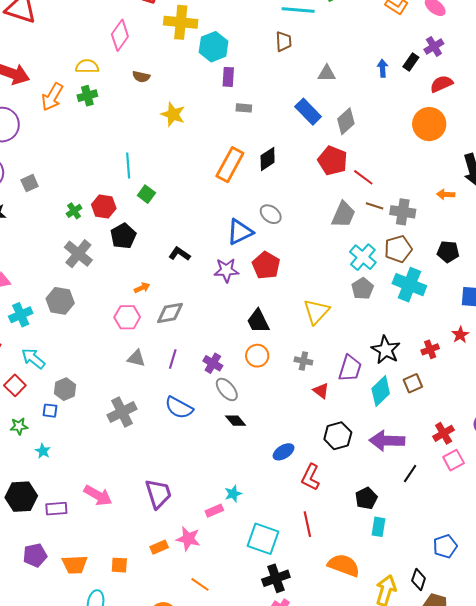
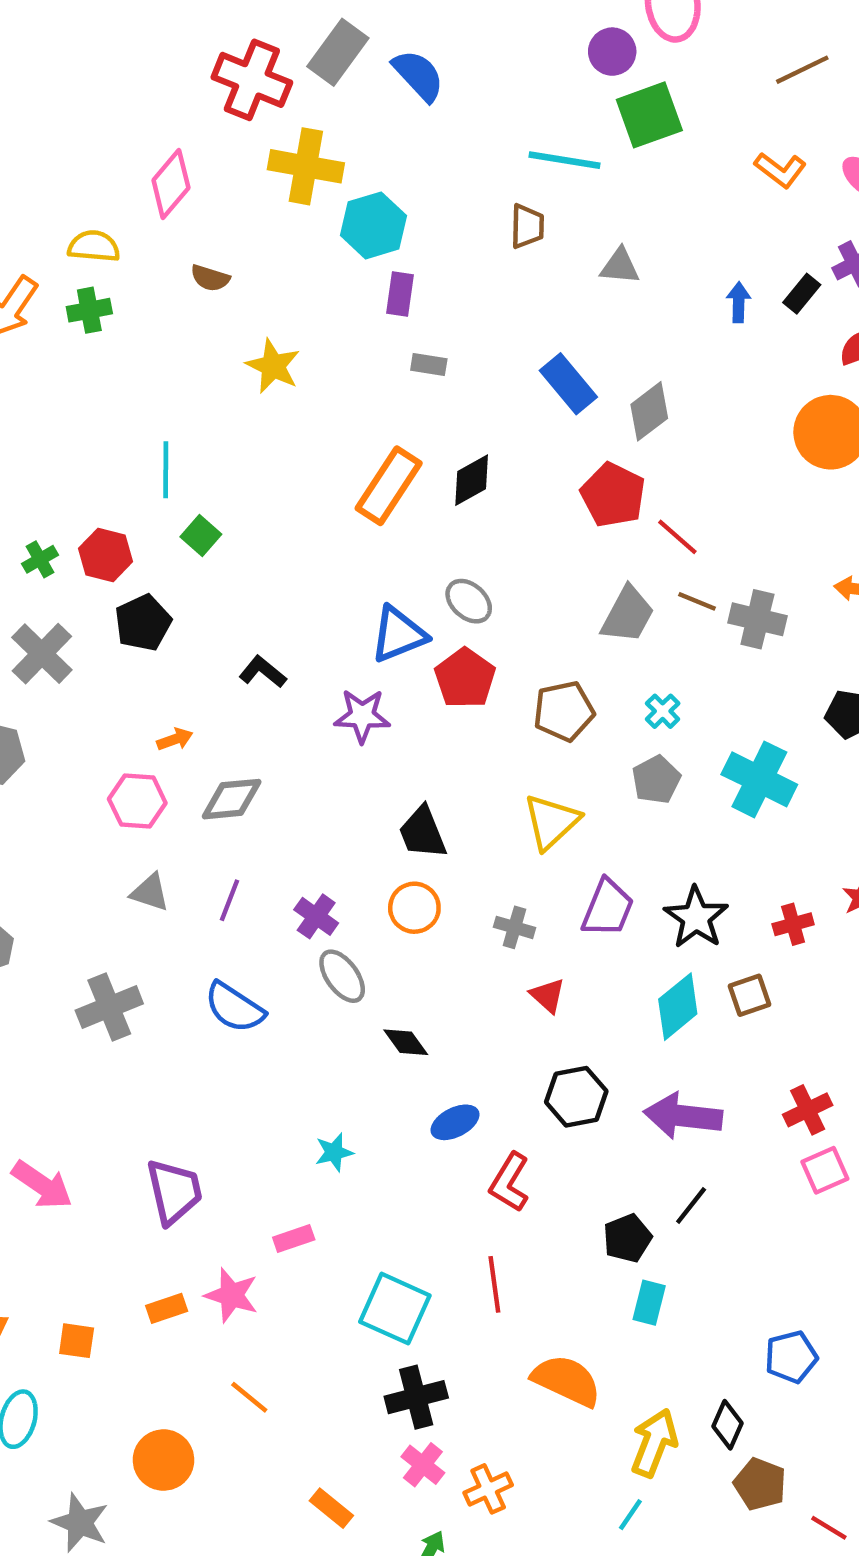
gray triangle: (327, 73) -> (620, 266), moved
brown pentagon: (398, 249) -> (564, 711), moved
cyan cross: (363, 257) -> (663, 711), size x0.6
red pentagon: (266, 265) -> (465, 678), moved
purple trapezoid: (350, 368) -> (608, 908), moved
black diamond: (235, 421) -> (406, 1042), moved
black line: (410, 474) -> (691, 1205), moved
cyan star: (233, 494) -> (334, 1152), moved

